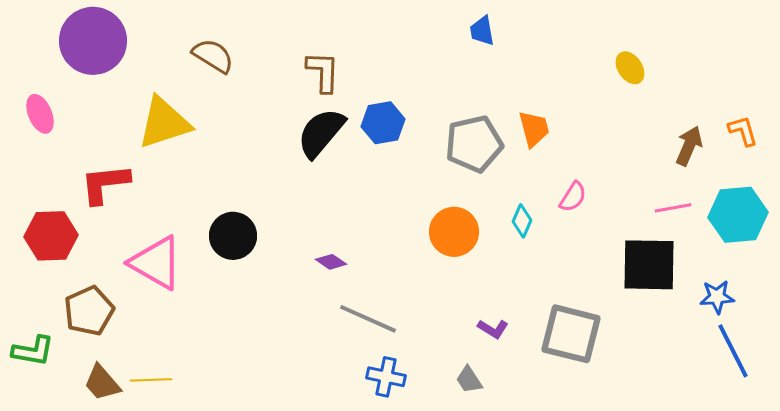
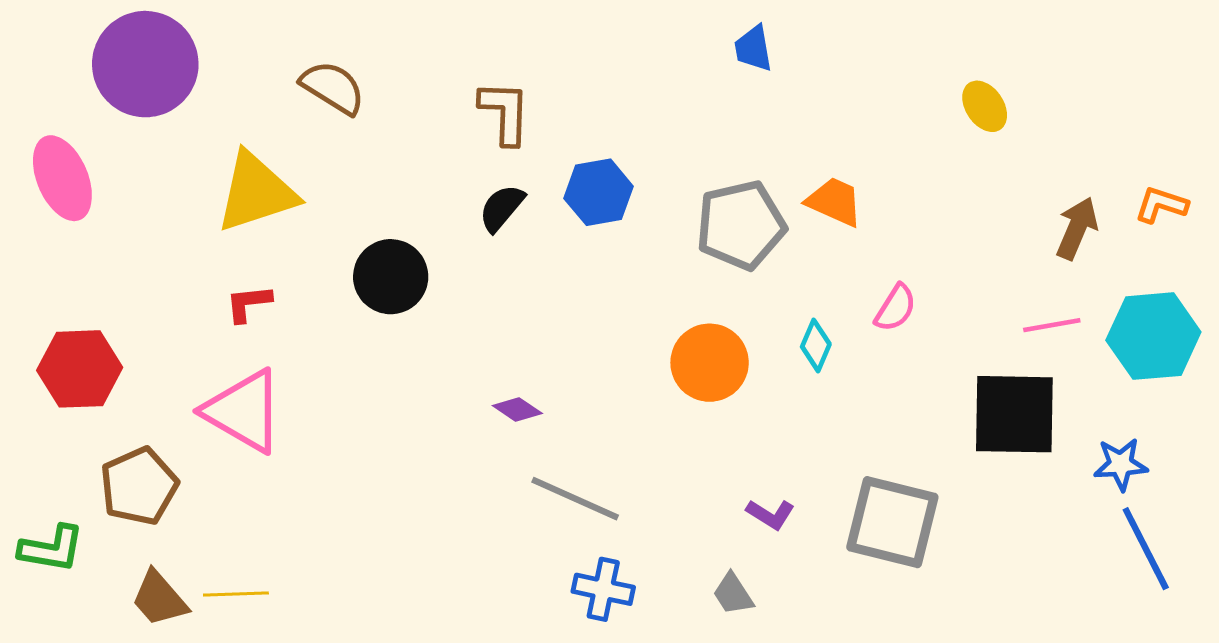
pink ellipse: (40, 114) -> (62, 178), size x1.4
orange trapezoid: (534, 129) -> (835, 202), turned -51
orange L-shape: (743, 131) -> (1161, 205), turned -56
black semicircle: (321, 133) -> (502, 208), size x0.6
red L-shape: (105, 184) -> (248, 303), moved, size x0.6
black circle: (233, 236) -> (391, 277), moved

